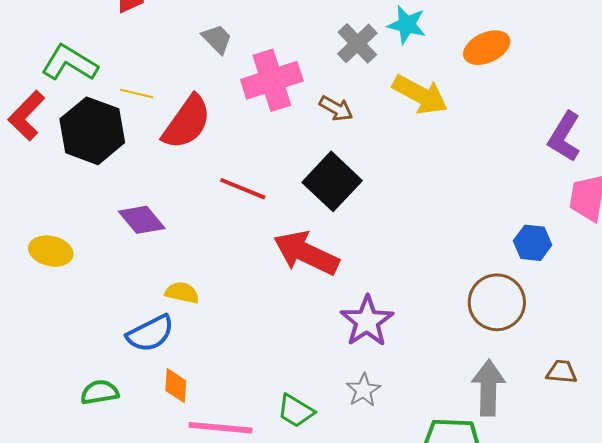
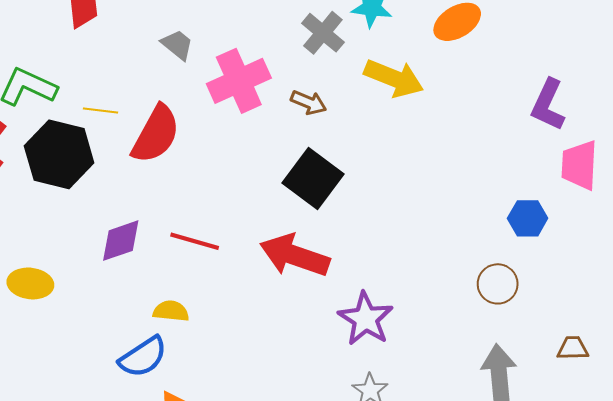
red line: (243, 189) -> (195, 241), moved
purple diamond: (142, 220) -> (121, 241), turned -63
brown circle: (497, 302) -> (498, 284), size x0.7

